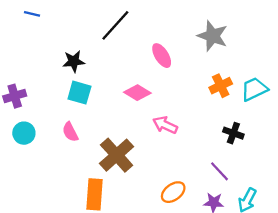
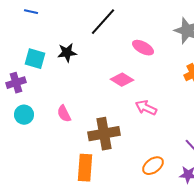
pink ellipse: (162, 56) -> (143, 48), turned -30
cyan square: (79, 93) -> (35, 59), moved
brown cross: (117, 155) -> (104, 134), turned 32

